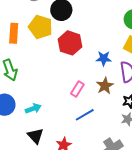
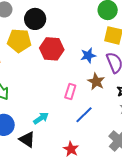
cyan arrow: (33, 109) -> (41, 118), moved
black triangle: (35, 136) -> (27, 140), moved

